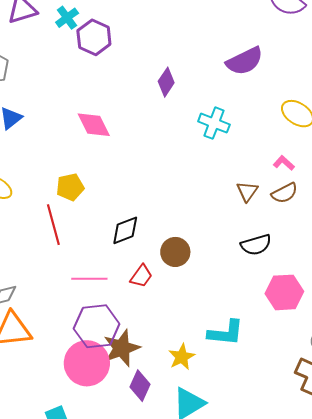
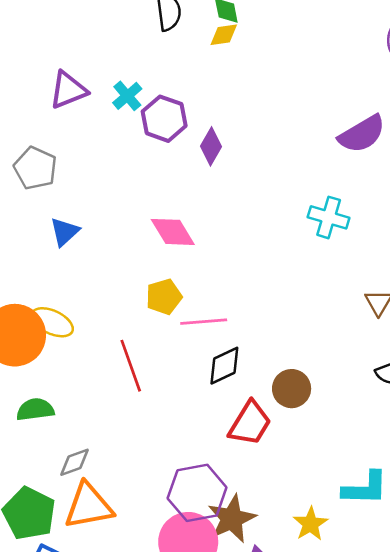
purple diamond: (166, 82) -> (211, 146), moved
yellow pentagon: (70, 187) -> (164, 297), moved
red trapezoid: (141, 276) -> (250, 423), size x1.5
pink line: (89, 279) -> (204, 322), moved

